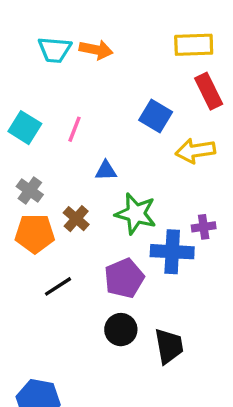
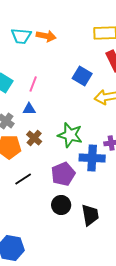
blue triangle: (106, 171) -> (29, 109), moved

